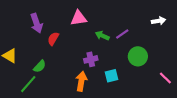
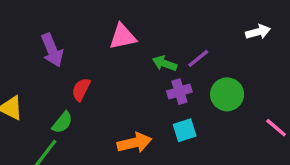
red semicircle: (53, 39) -> (81, 89), moved
purple cross: (91, 59) -> (179, 92), moved
orange arrow: (81, 81) -> (134, 143), turned 72

